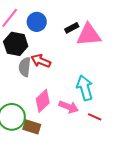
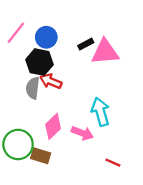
black hexagon: (16, 44) -> (40, 62), moved
red line: (95, 117) -> (113, 163), moved

